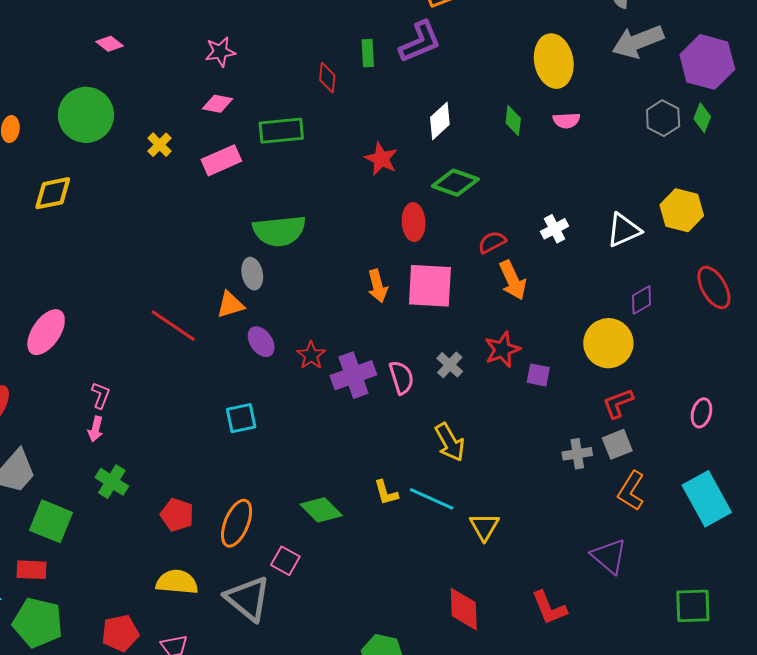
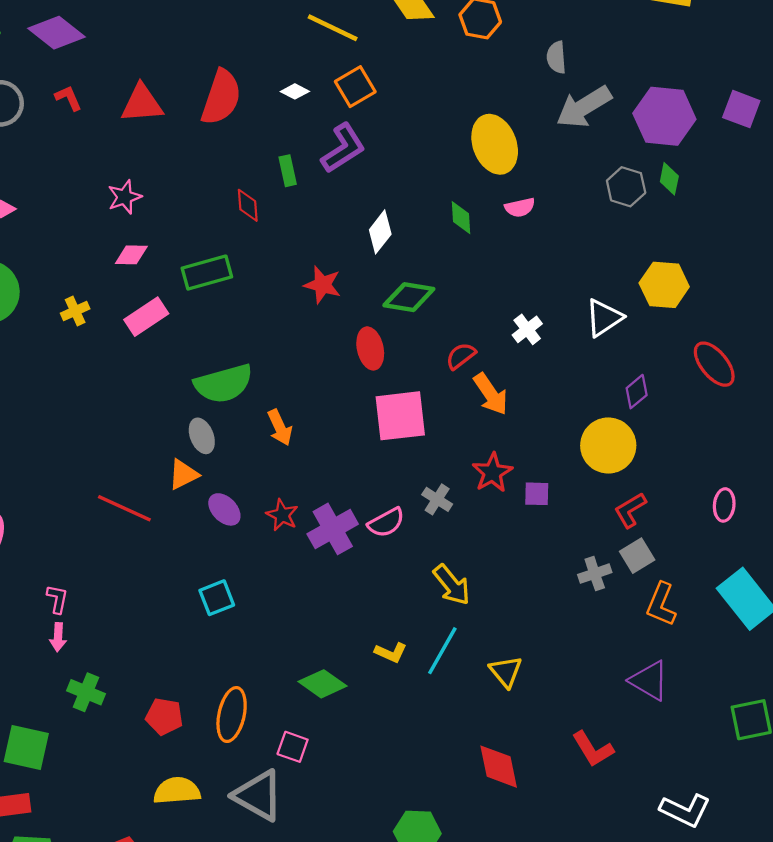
yellow cross: (160, 145) -> (75, 311), turned 30
orange arrow: (378, 286) -> (280, 428), moved
pink semicircle: (401, 378) -> (386, 523), turned 88
yellow L-shape: (386, 493) -> (391, 653), turned -40
cyan line: (432, 499) -> (442, 651), turned -75

